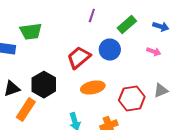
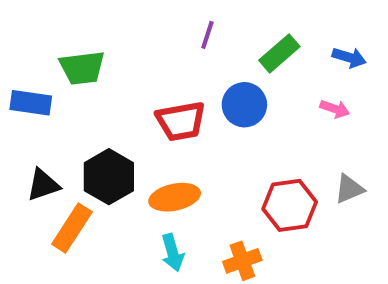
red trapezoid: (79, 58) -> (181, 121), turned -150
orange ellipse: (93, 88) -> (175, 197), moved

